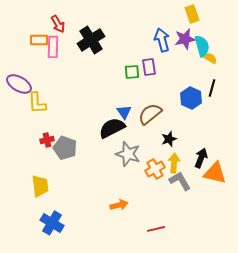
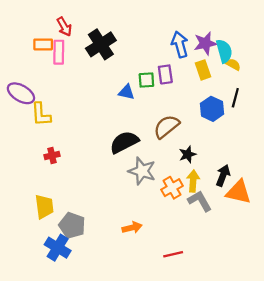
yellow rectangle: (192, 14) -> (203, 70), moved
blue triangle: (124, 112) -> (126, 92), moved, turned -42
gray pentagon: (65, 148) -> (72, 225), moved

